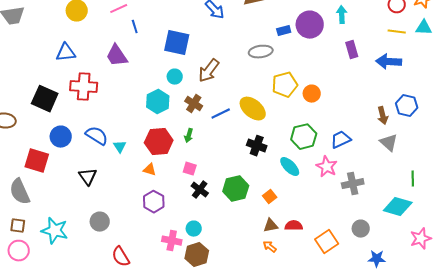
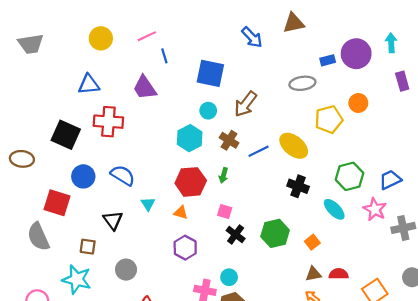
orange circle: (312, 94) -> (358, 103), moved
cyan triangle: (120, 147) -> (148, 204), moved
brown square: (18, 226) -> (88, 247), moved

